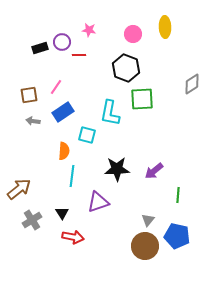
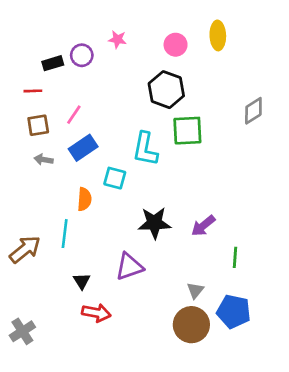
red line: (79, 55) -> (33, 91), moved
cyan line: (72, 176) -> (65, 234), moved
gray cross: (32, 220) -> (22, 331), moved

